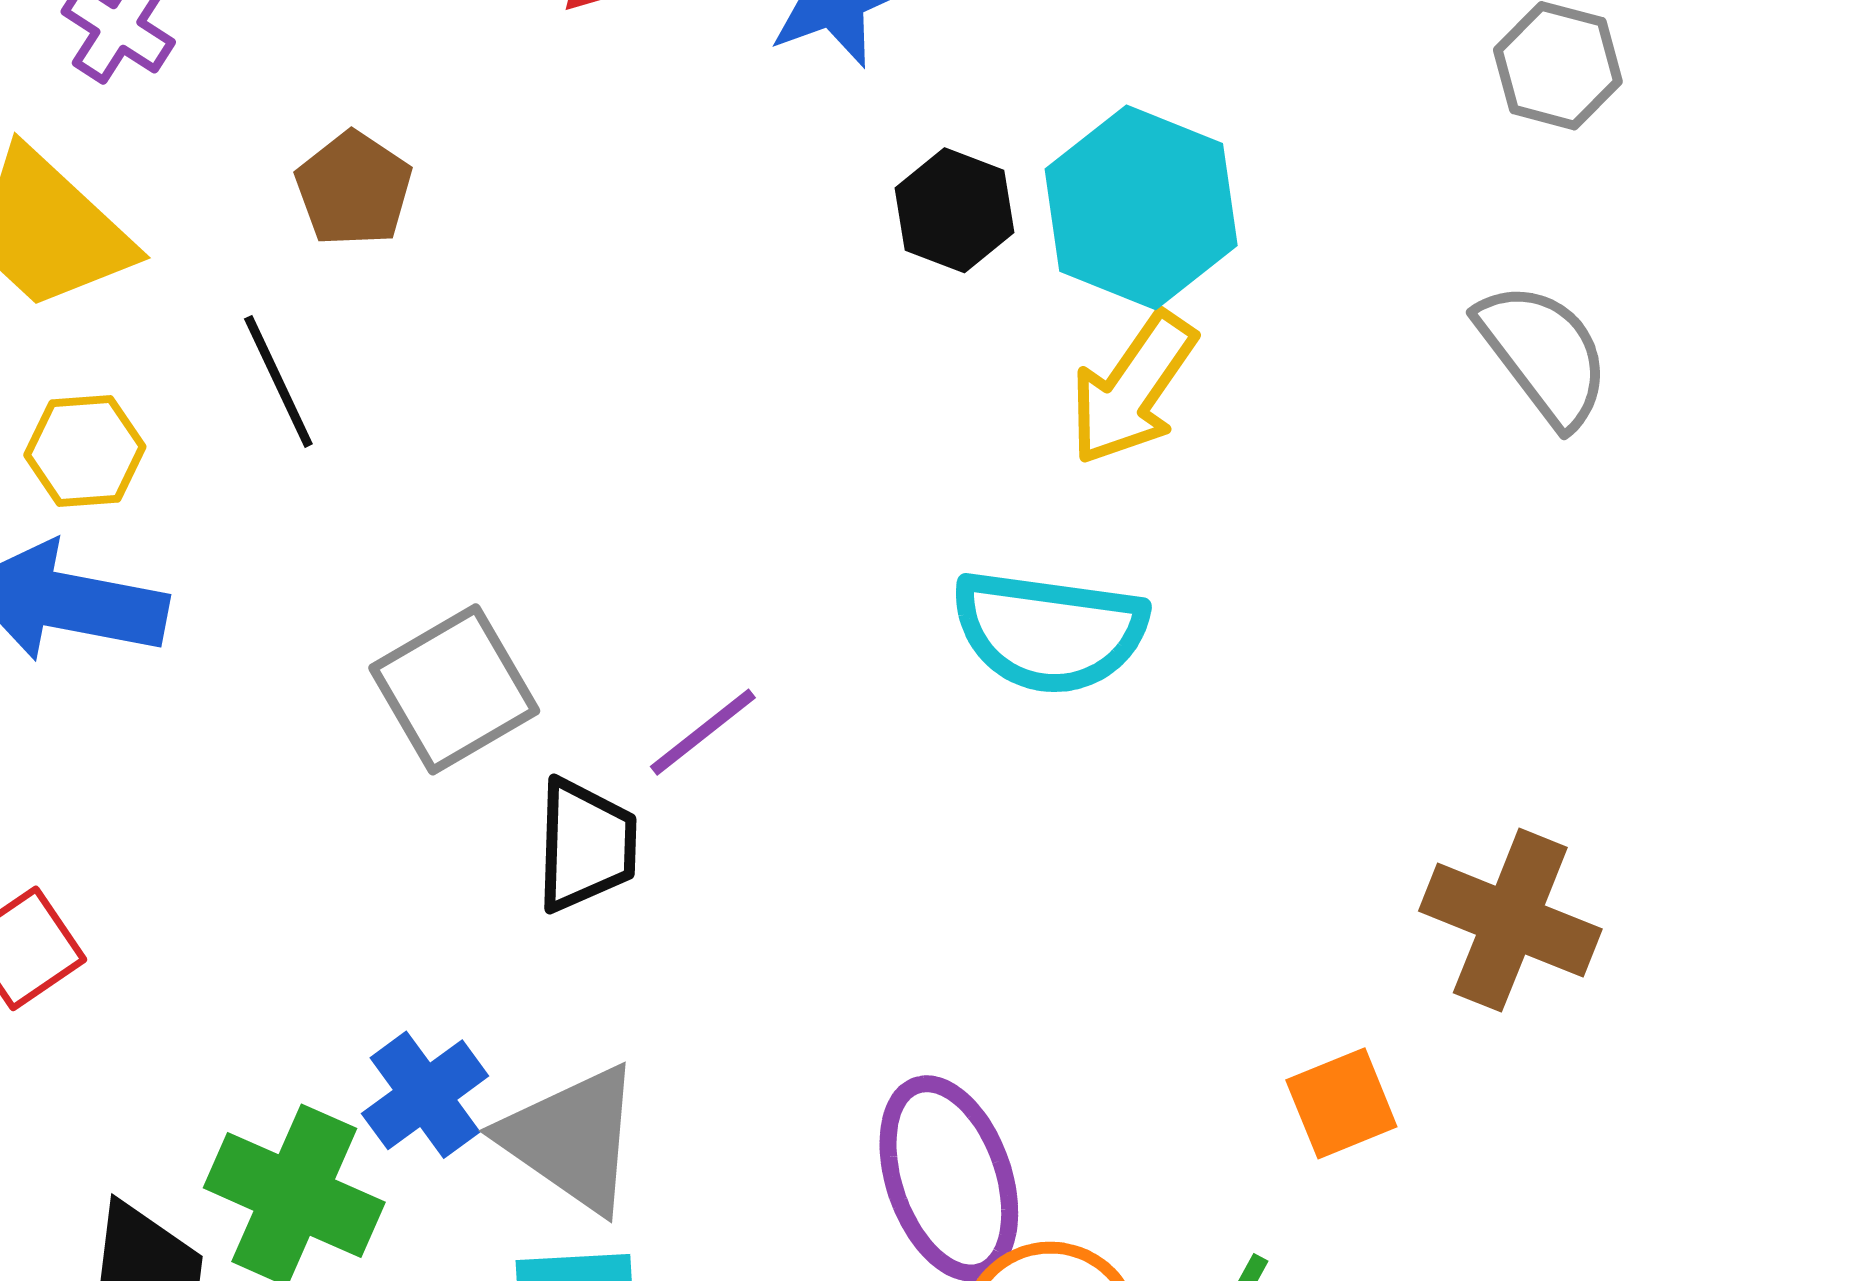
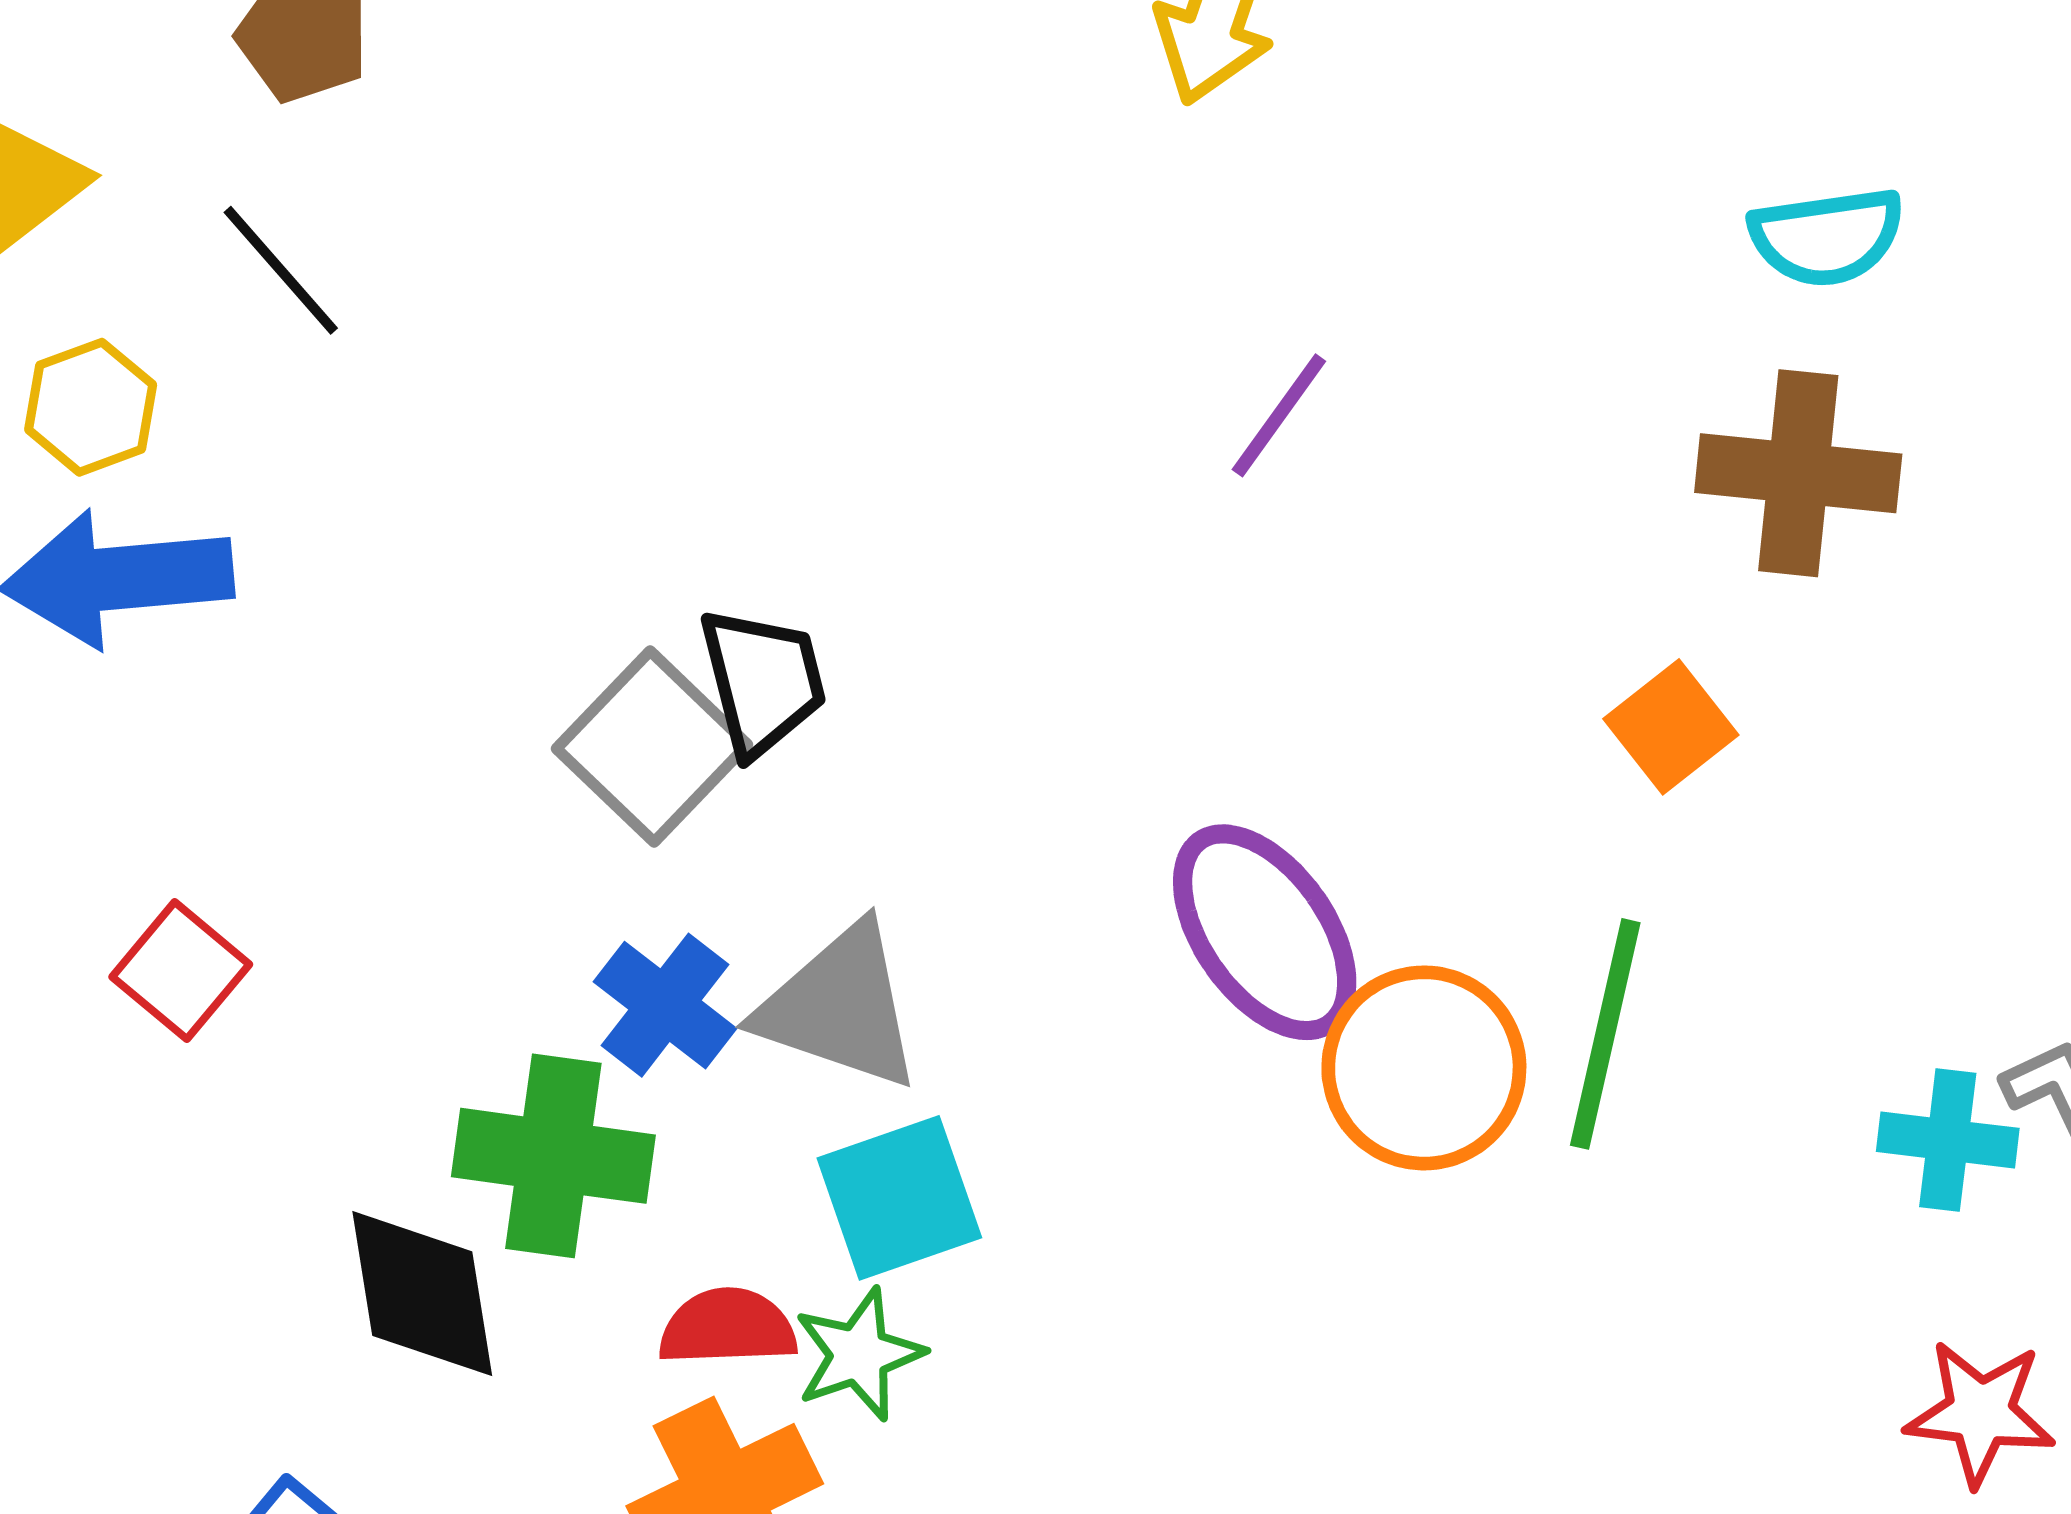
cyan semicircle: (1049, 631) -> (1827, 237), moved, size x0.7
gray square: (454, 689) -> (652, 747), moved
purple line: (703, 732) -> (1279, 415), moved

